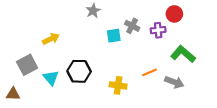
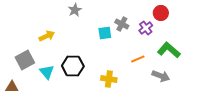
gray star: (93, 11) -> (75, 10), moved
purple cross: (158, 30) -> (146, 28), turned -32
orange line: (149, 72) -> (138, 59), moved

